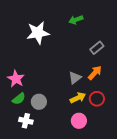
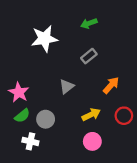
gray rectangle: (97, 48) -> (89, 56), moved
gray triangle: (75, 78) -> (67, 86), moved
red circle: (97, 99) -> (124, 116), moved

